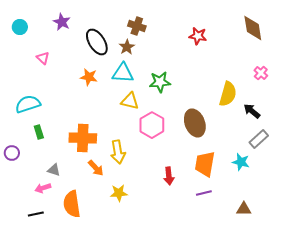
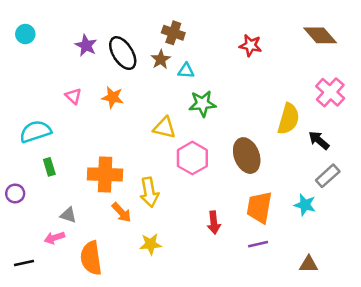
purple star: (62, 22) -> (86, 45), moved
brown diamond: (253, 28) -> (320, 35), turned -32
pink triangle: (43, 58) -> (73, 96), moved
cyan triangle: (123, 73) -> (186, 71), moved, size x0.6
pink cross: (261, 73) -> (330, 92), size x1.6
black line: (36, 214) -> (24, 263), moved

